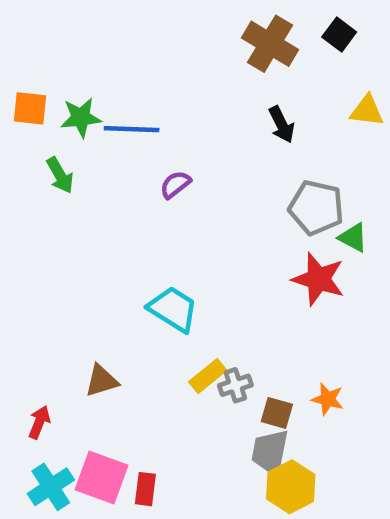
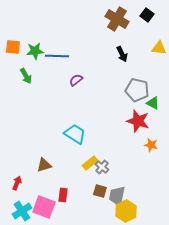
gray cross: (235, 385) -> (102, 167), turned -32
orange star: (328, 399) -> (151, 145), moved
brown square: (277, 413) -> (100, 191), moved
red rectangle: (145, 489) -> (63, 195), moved

